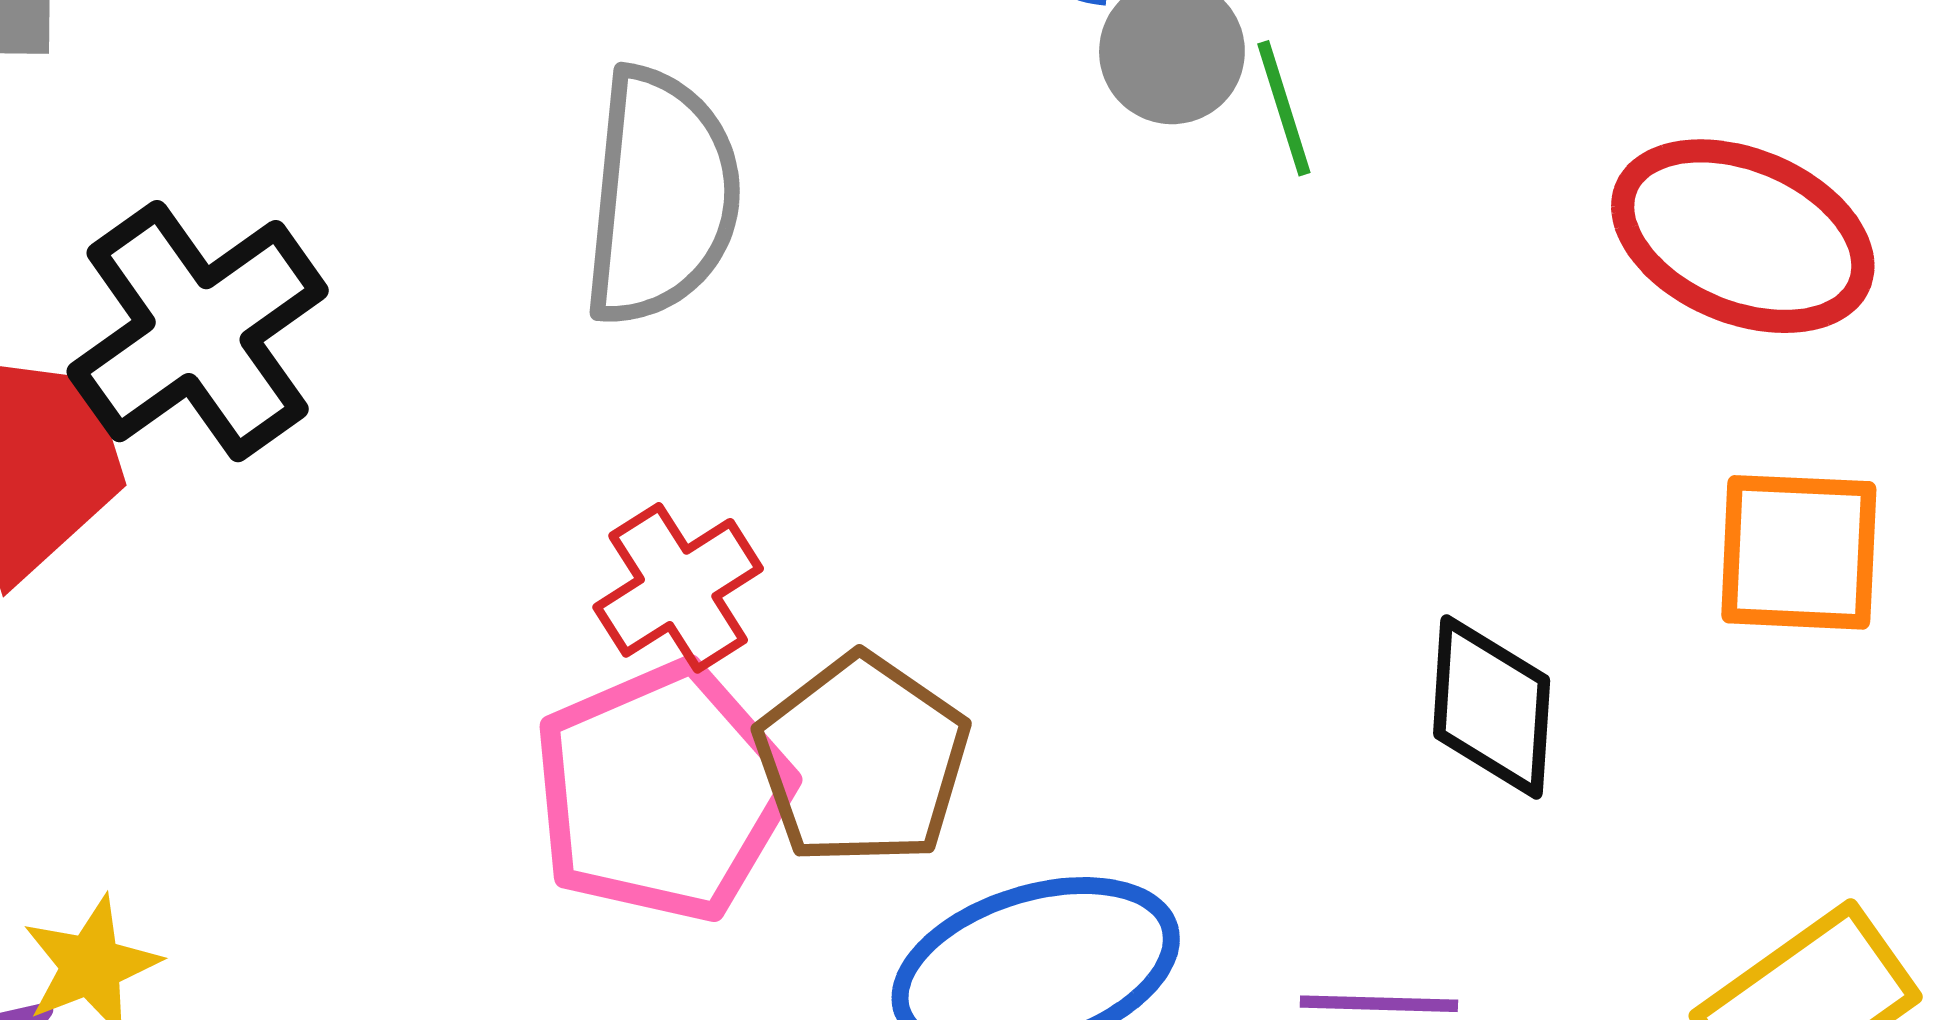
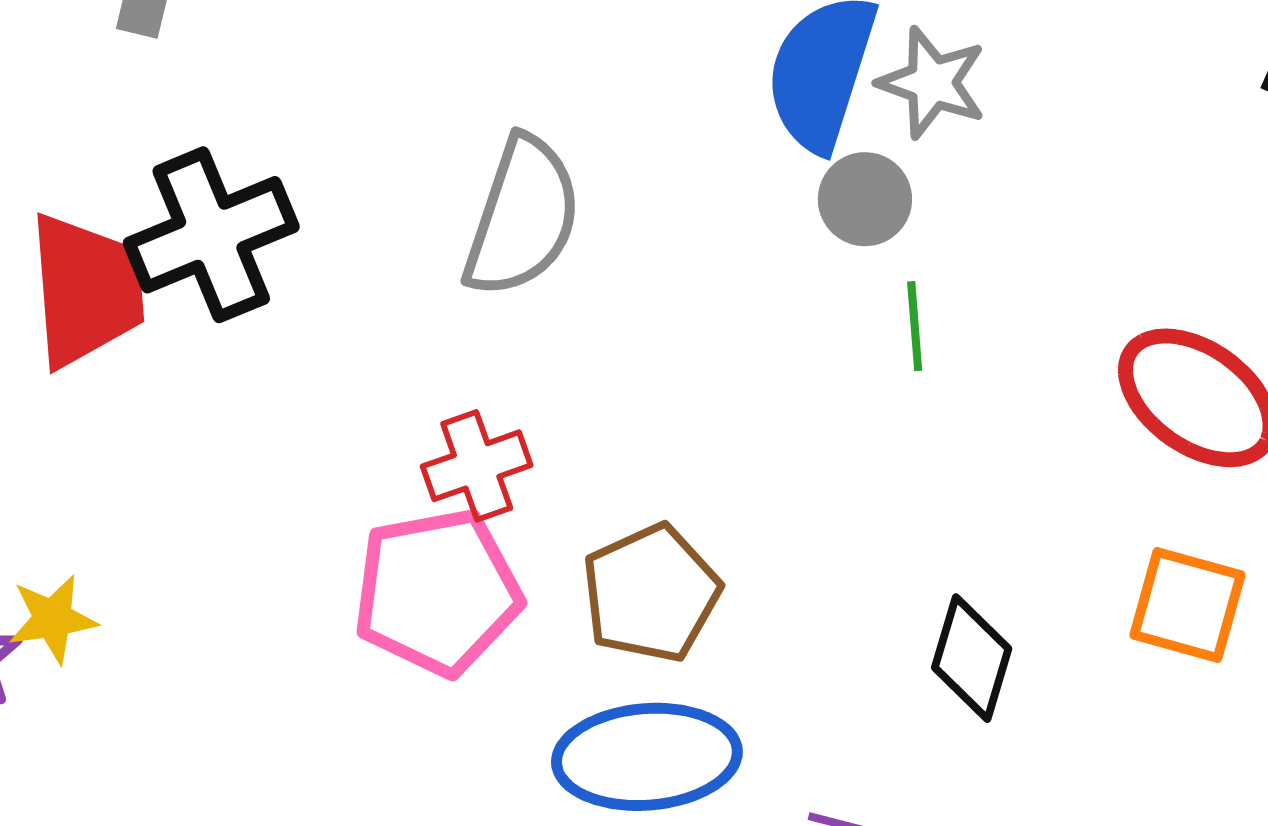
green line: (1284, 108) -> (915, 326), moved
brown pentagon: (862, 760) -> (651, 593), moved

